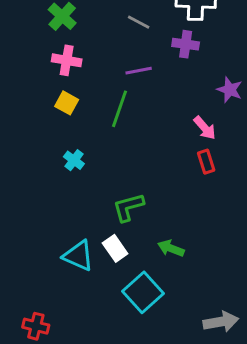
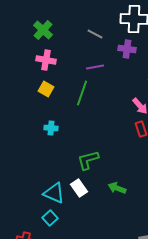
cyan cross: (74, 160) -> (51, 128), turned -32
cyan square: (143, 292) -> (50, 218), moved, size x0.6

